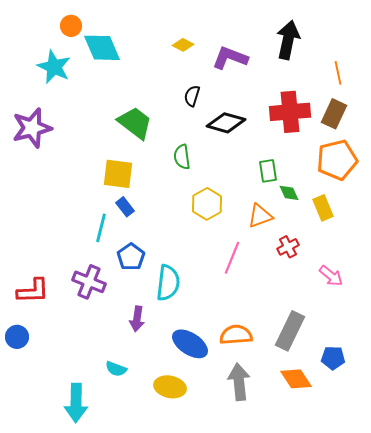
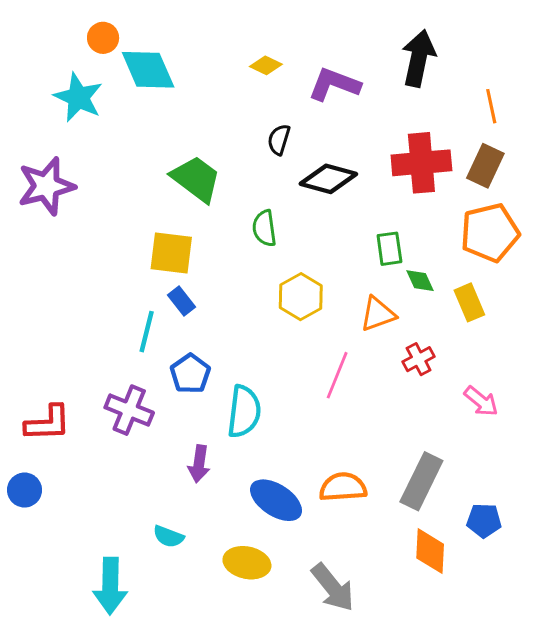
orange diamond: (296, 379) -> (430, 551), turned 36
gray arrow: (239, 382) -> (333, 587), moved, turned 147

